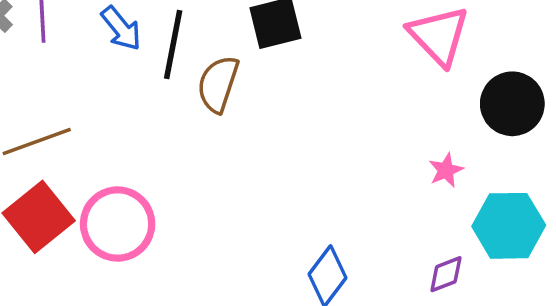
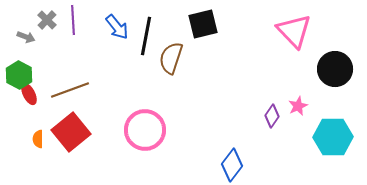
pink circle: (118, 224) -> (145, 130), moved
purple diamond: (446, 274) -> (272, 116), moved, turned -35

